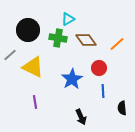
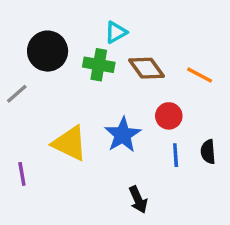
orange line: (117, 44) -> (200, 75), turned 70
yellow triangle: (33, 67) -> (70, 143), moved
purple line: (35, 102) -> (22, 174), moved
black semicircle: (122, 108) -> (208, 152), moved

